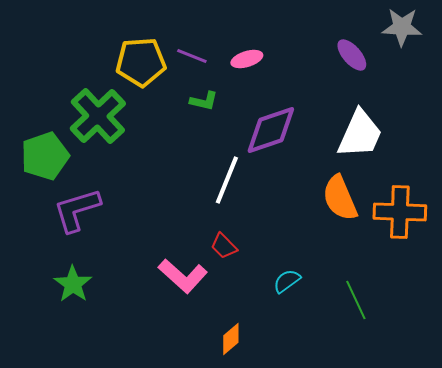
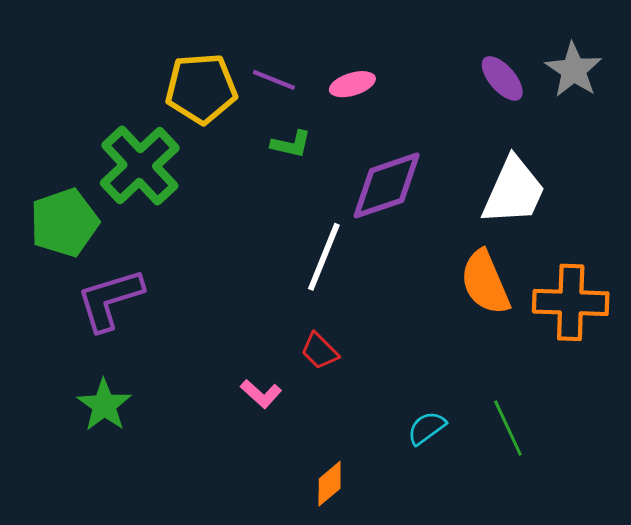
gray star: (402, 27) -> (574, 70), moved, turned 30
pink L-shape: (183, 276) -> (261, 394), size x0.6
cyan semicircle: (287, 281) -> (427, 428), moved

